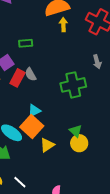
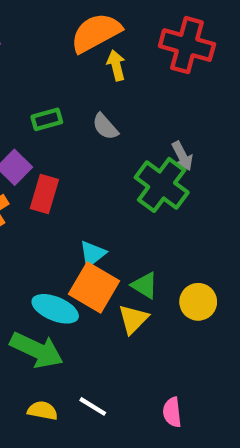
gray arrow: (97, 62) -> (182, 156), moved
gray semicircle: (31, 74) -> (105, 127), moved
green cross: (73, 85) -> (162, 185), turned -30
green triangle: (76, 131) -> (145, 285), moved

